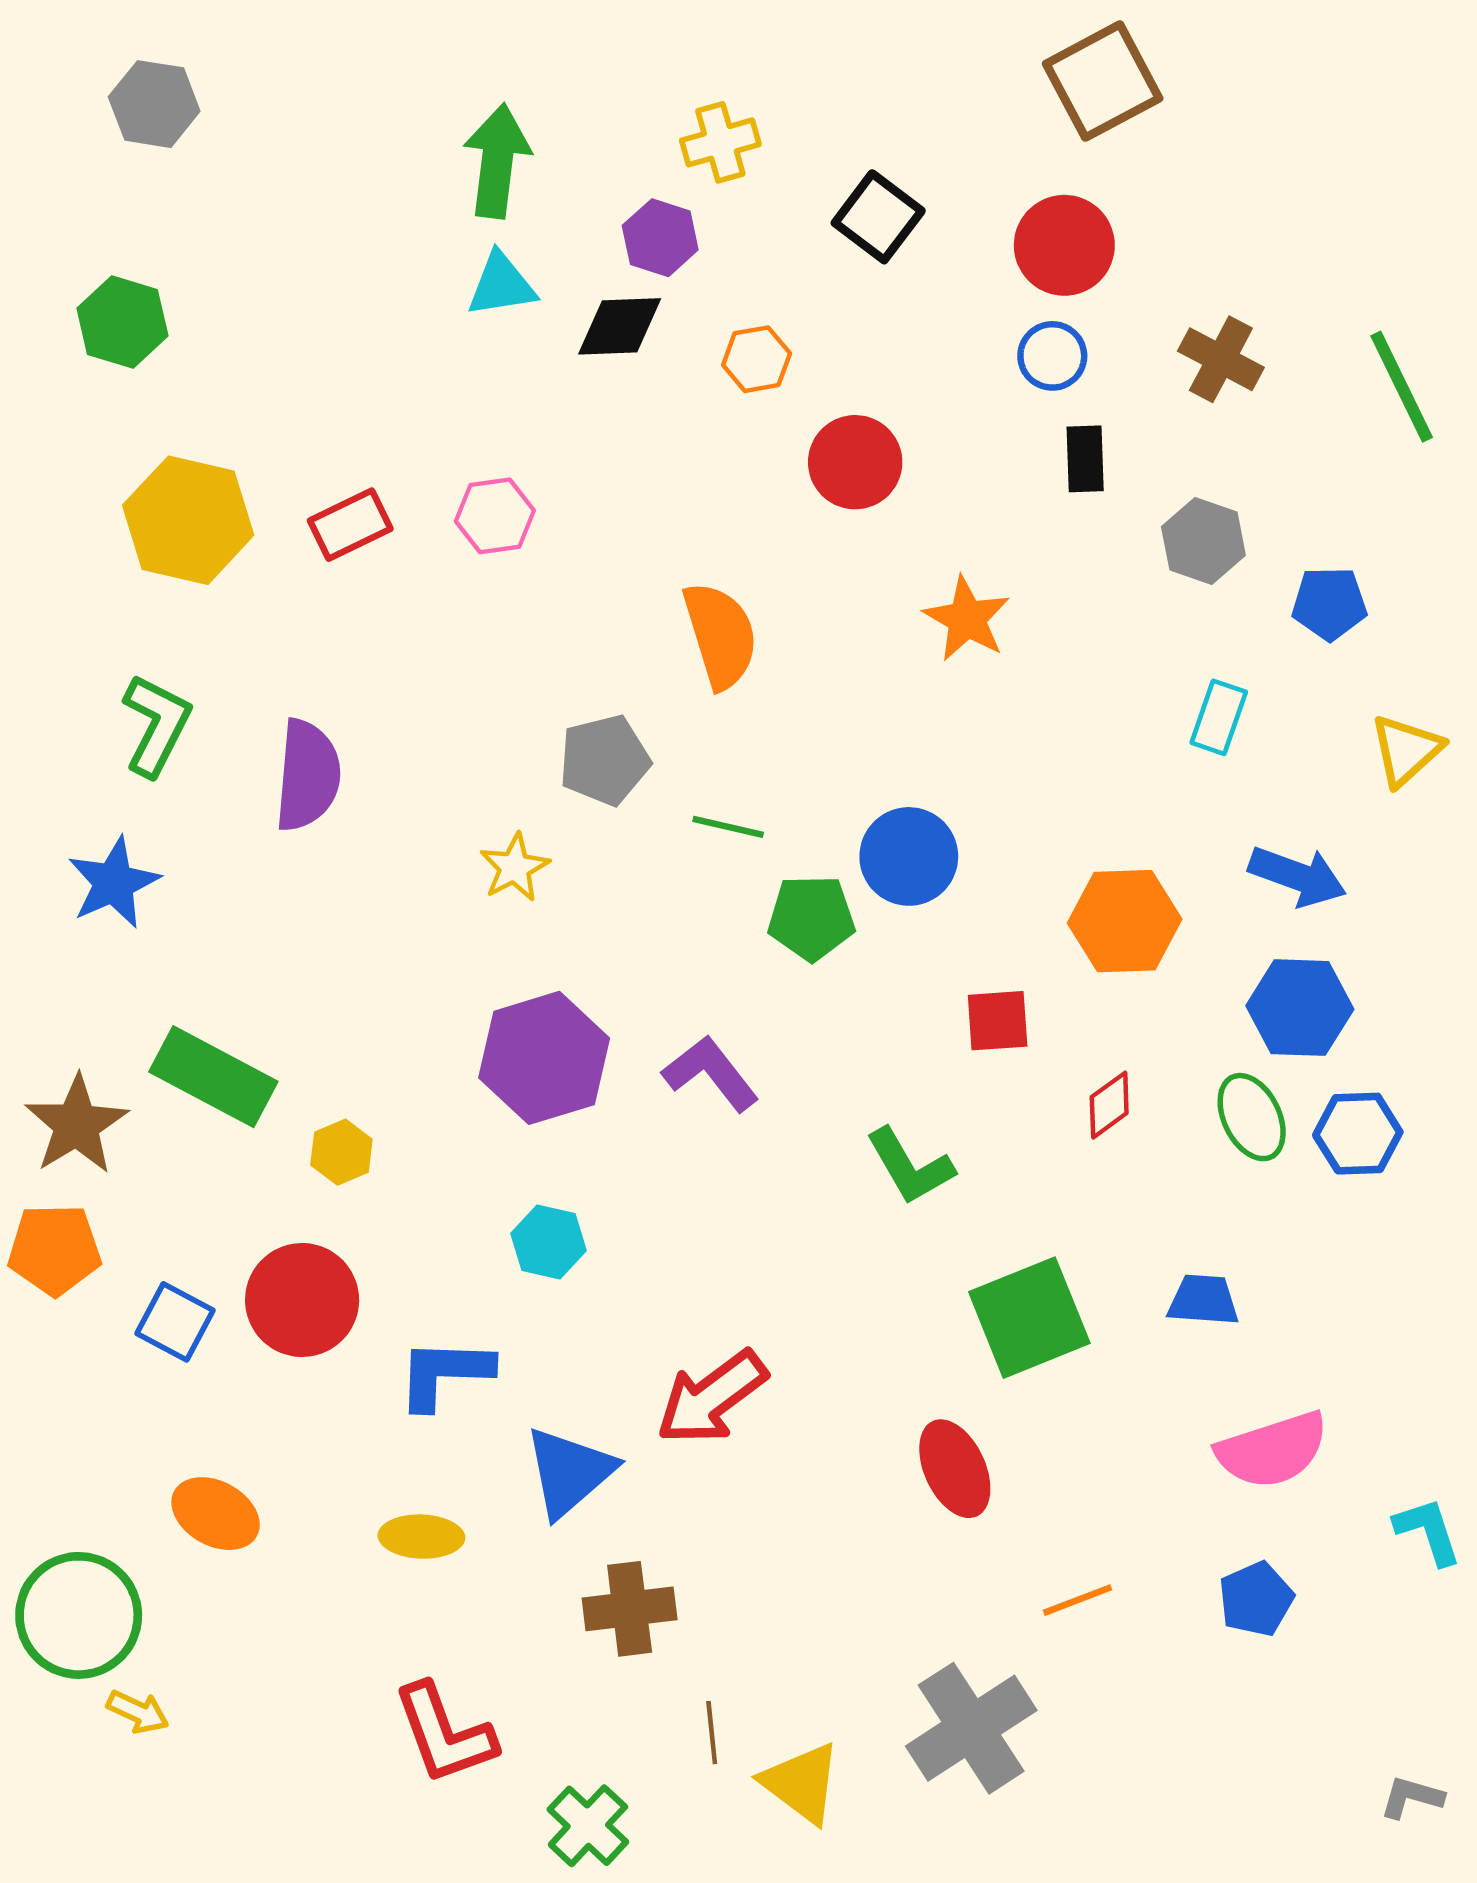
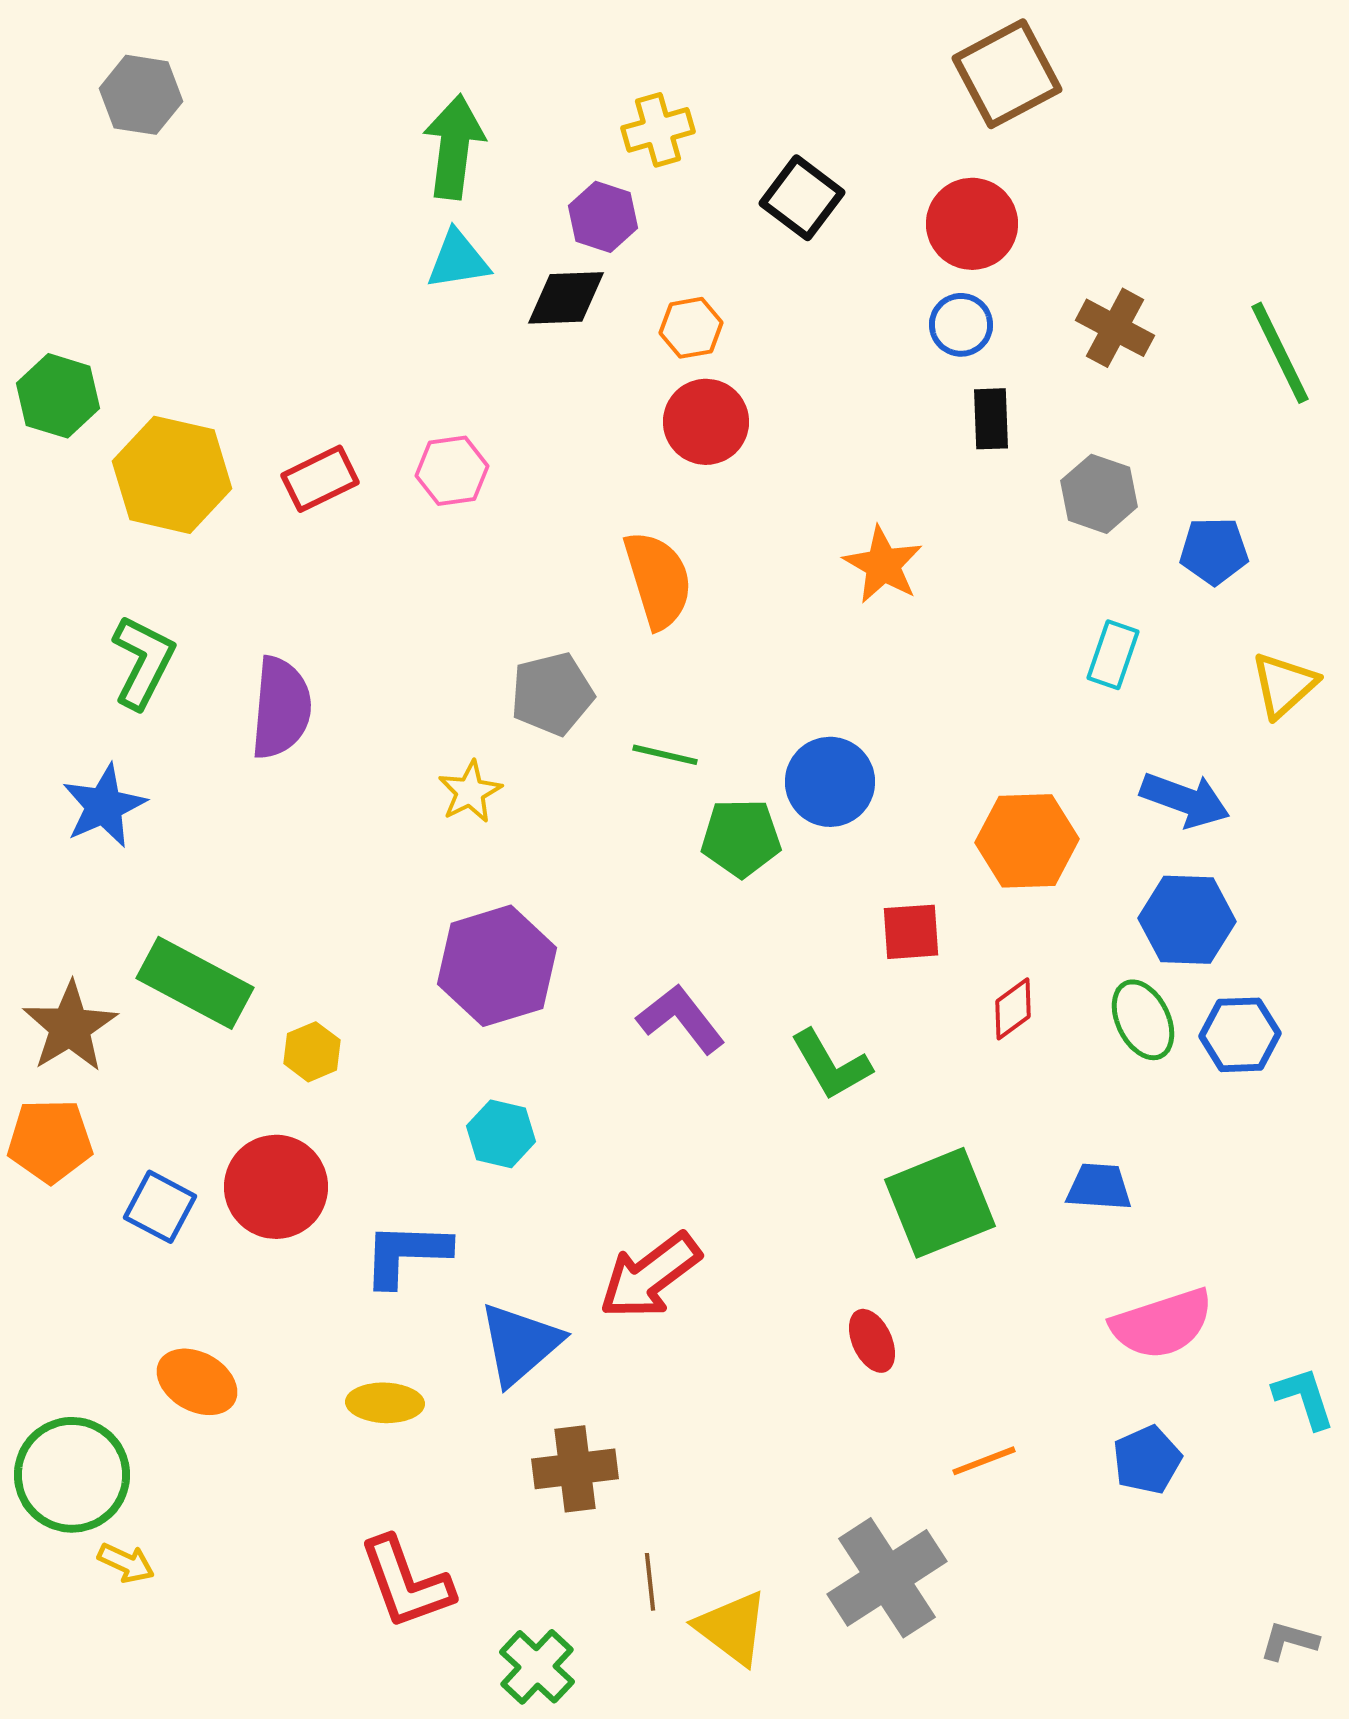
green hexagon: (122, 322) -> (58, 396), moved
red circle: (855, 462) -> (706, 422), moved
purple L-shape: (711, 1073) -> (681, 1019), moved
red ellipse: (955, 1469) -> (872, 1341), size x0.7

